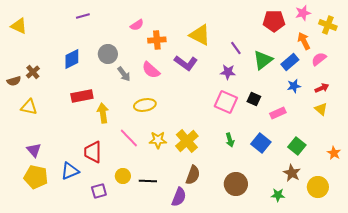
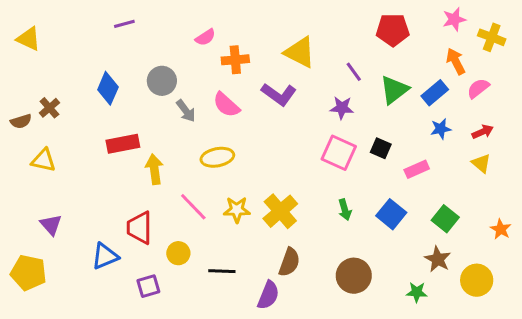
red pentagon: (274, 21) -> (393, 30), moved
blue diamond: (72, 59) -> (108, 88), turned -40
yellow circle: (123, 176) -> (178, 253), moved
yellow pentagon: (36, 177) -> (28, 273), moved

